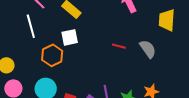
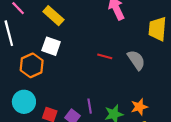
white square: (70, 37) -> (51, 46), turned 30

